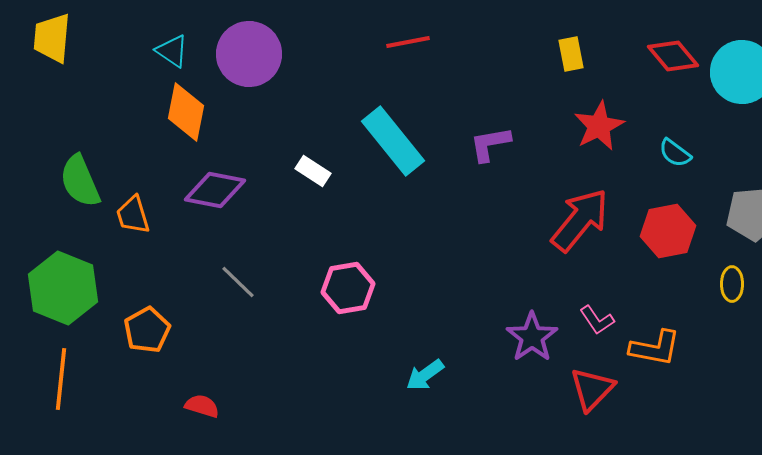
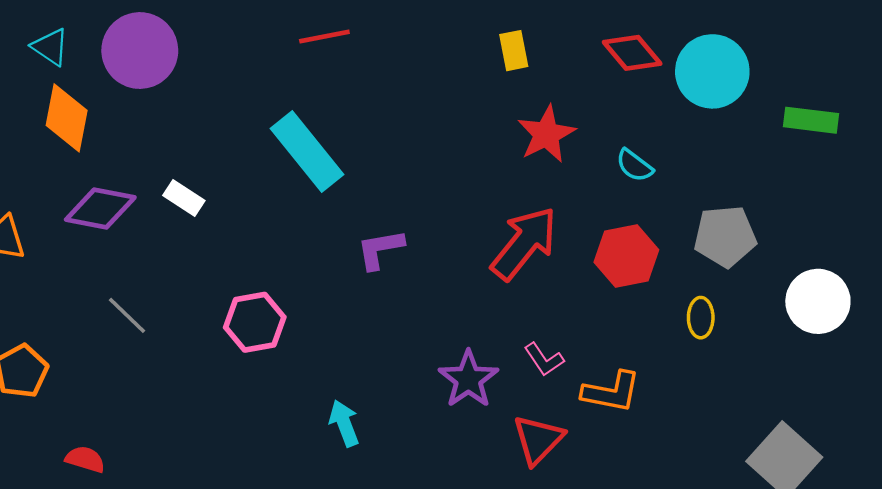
purple L-shape: (490, 144) -> (380, 249), moved
white rectangle: (313, 171) -> (184, 198), moved
cyan arrow: (425, 375) -> (344, 423), turned 105

